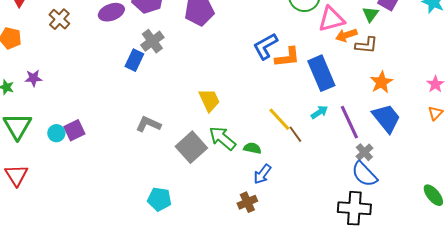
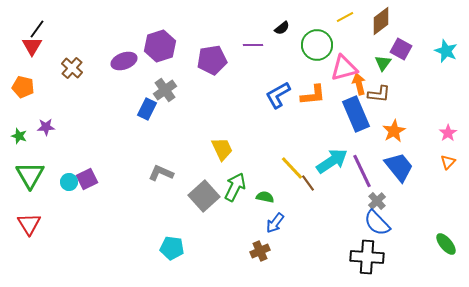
orange arrow: (346, 35) -> (359, 84), turned 95
orange L-shape: (287, 57) -> (313, 95), moved
blue rectangle: (321, 73) -> (356, 114), moved
cyan arrow: (319, 112) -> (332, 161), size x1.8
green arrow: (222, 138) -> (235, 187), turned 76

